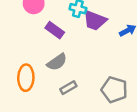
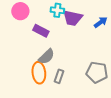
orange ellipse: (26, 78) -> (39, 73), moved
gray rectangle: (68, 88) -> (59, 76), turned -32

